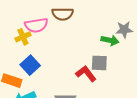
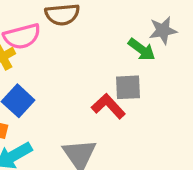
green arrow: (110, 40) -> (142, 49), turned 30

